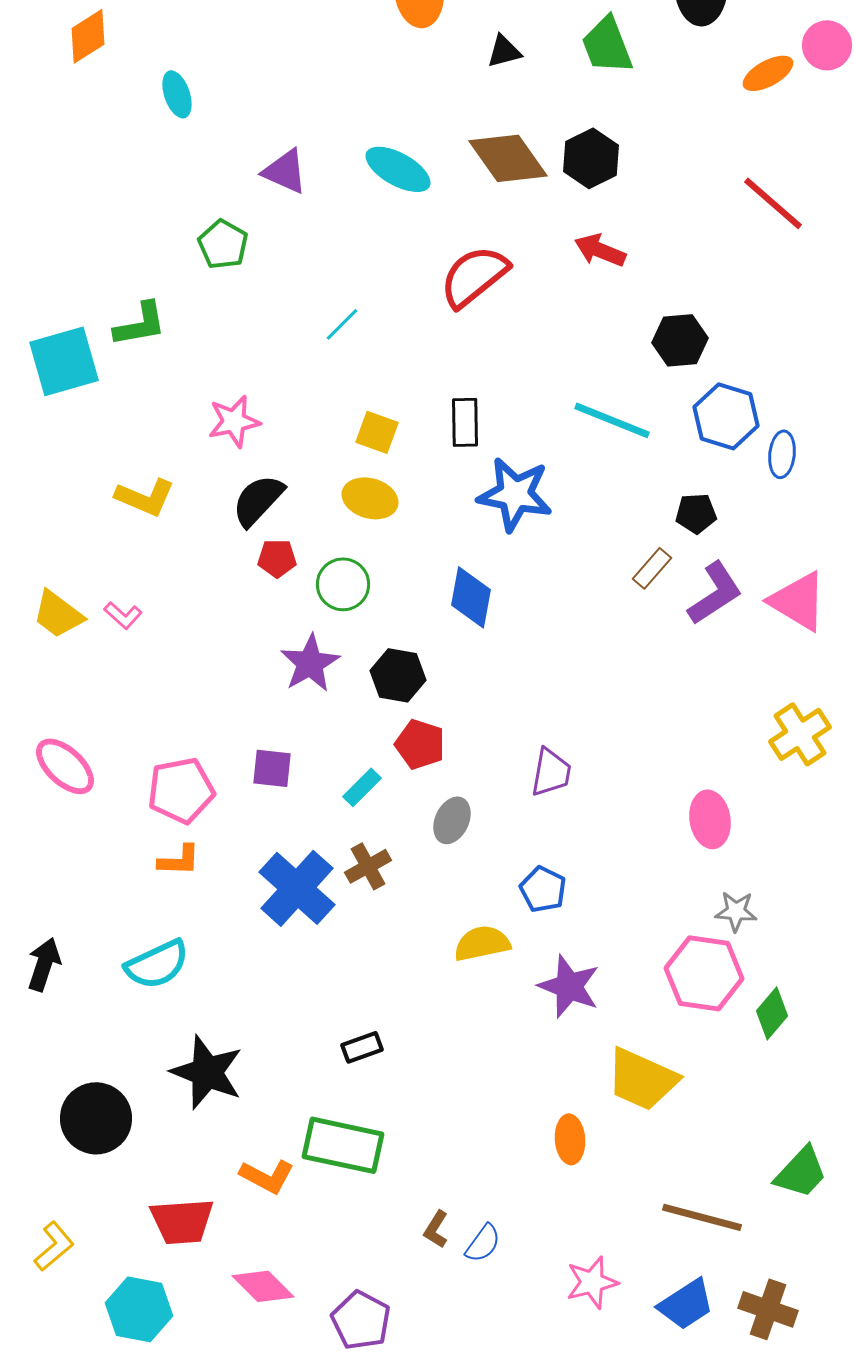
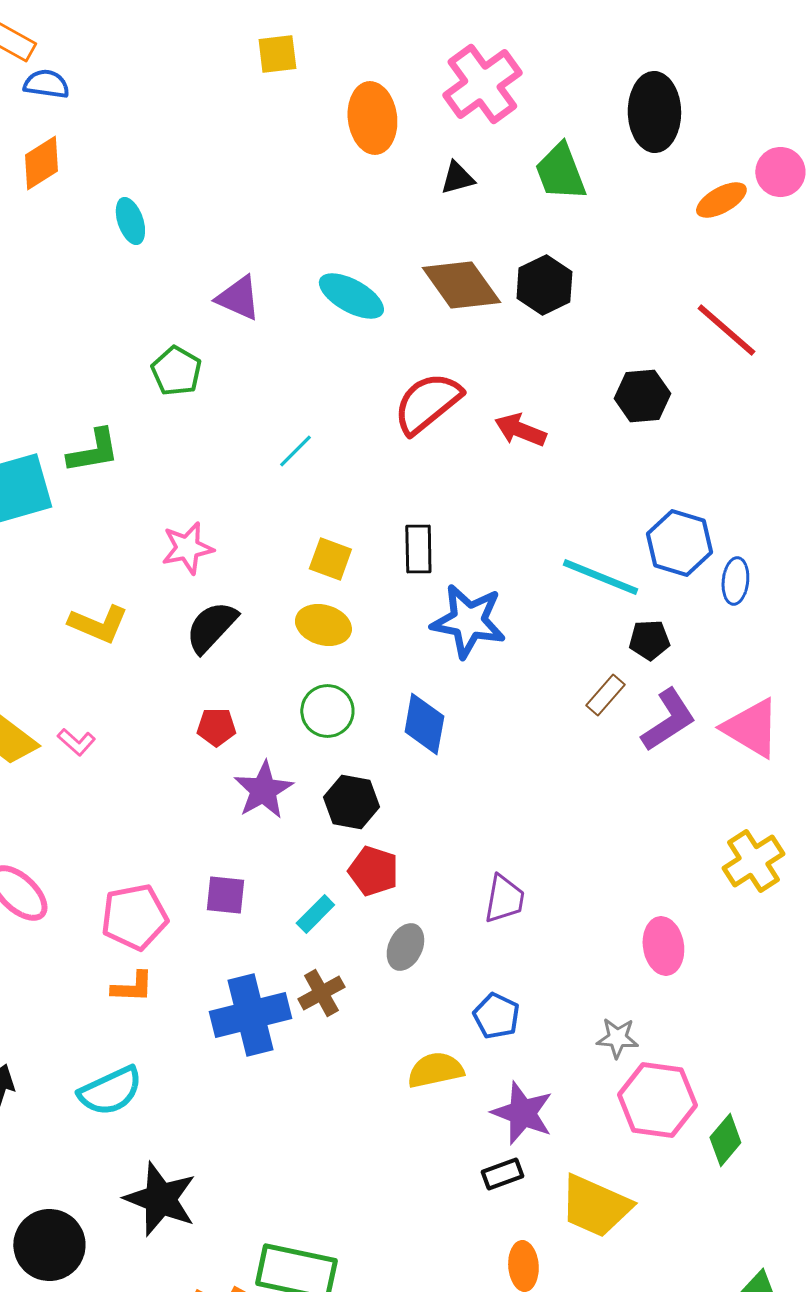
red arrow: (600, 250) -> (520, 430), moved
black hexagon: (680, 340) -> (642, 396), moved
cyan line: (612, 420) -> (600, 577), moved
red pentagon: (277, 558) -> (216, 727), moved
green circle: (343, 584) -> (327, 711), moved
blue cross: (297, 888) -> (250, 1015), turned 34
gray star: (736, 911) -> (617, 1038), moved
black rectangle: (362, 1047) -> (502, 1174), moved

